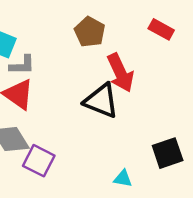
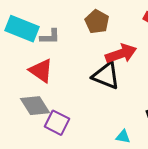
gray L-shape: (22, 65) -> (50, 37), moved
red arrow: (120, 73) -> (121, 54), turned -84

